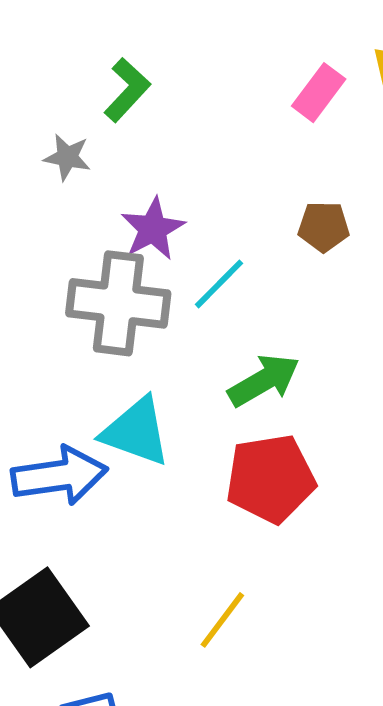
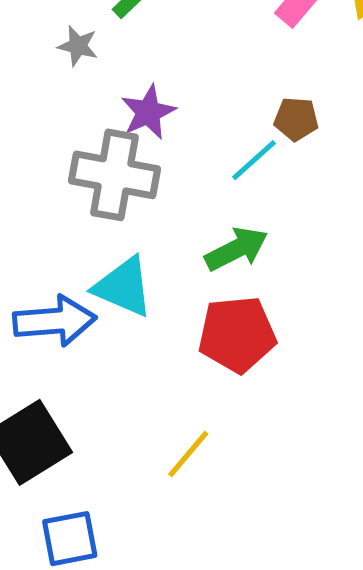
cyan line: (219, 284) -> (254, 160), moved

